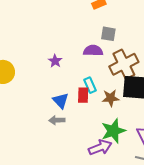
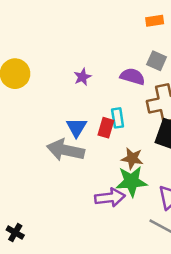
brown star: (111, 98) -> (132, 158), moved
gray arrow: (57, 120) -> (66, 150), size x1.8

